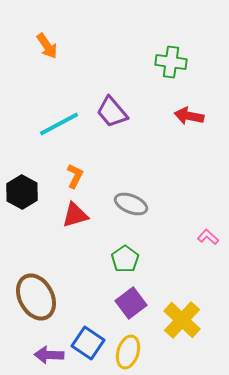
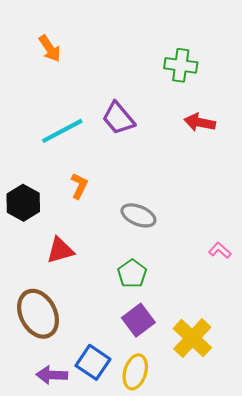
red triangle: (75, 215) -> (60, 250), moved

